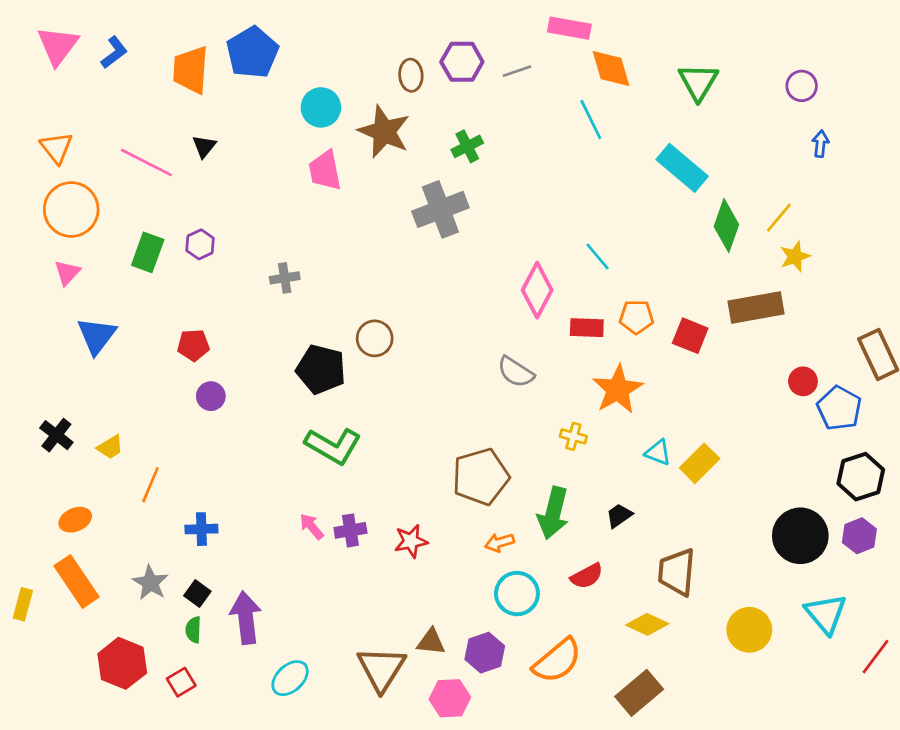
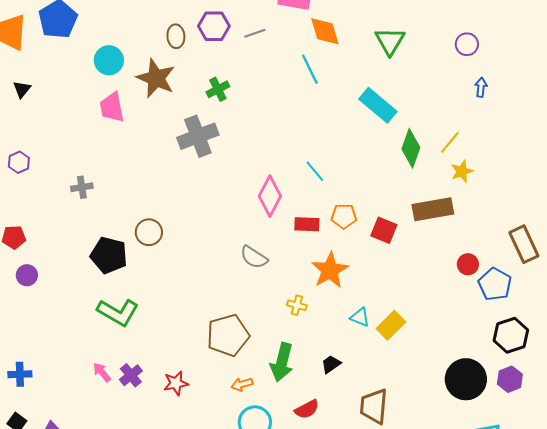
purple cross: (350, 530) -> (131, 375), turned -30

